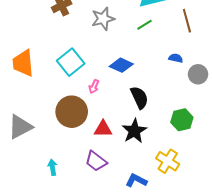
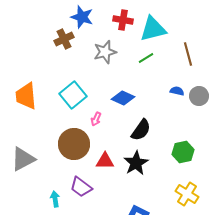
gray circle: (198, 74) -> (199, 96), moved
black semicircle: (139, 98) -> (141, 130), turned 60
purple trapezoid: (96, 161) -> (81, 187), moved
yellow cross: (168, 161) -> (187, 194), moved

